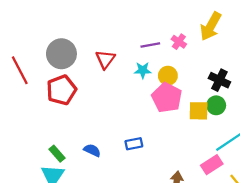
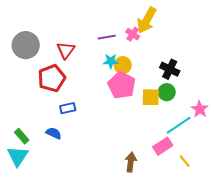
yellow arrow: (211, 26) -> (147, 20), moved
cyan star: (143, 70) -> (111, 61), moved
red pentagon: (61, 90) -> (52, 78), moved
blue rectangle: (134, 144) -> (68, 108), moved

